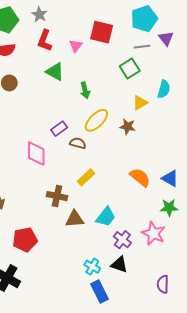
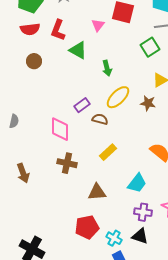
red L-shape: (45, 40) -> (58, 30), moved
brown cross: (57, 196) -> (67, 163), moved
cyan trapezoid: (106, 217) -> (137, 183), moved
red pentagon: (25, 240) -> (87, 227), moved
purple cross: (122, 240) -> (143, 212), turned -30

